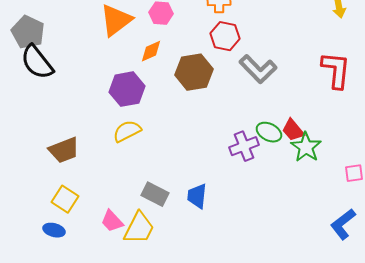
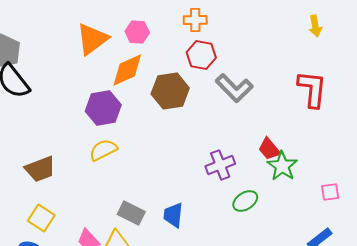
orange diamond: (151, 51) -> (127, 70), size x1.5
green ellipse: (269, 132) -> (245, 201), moved, turned -60

